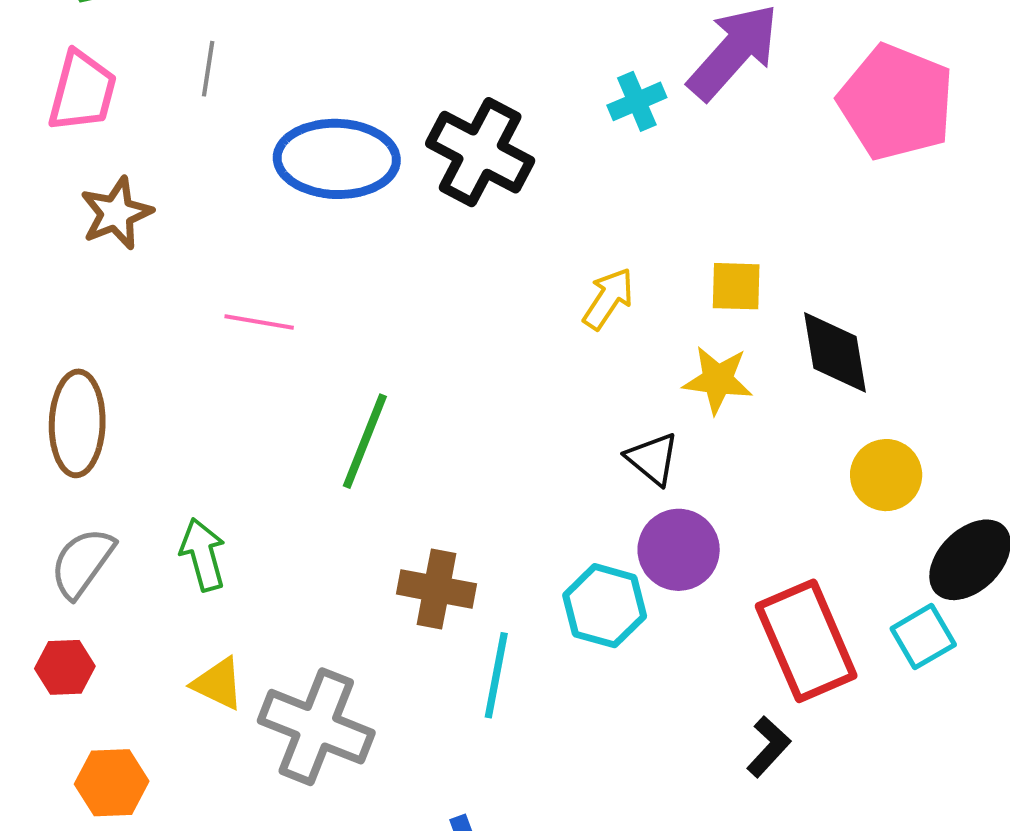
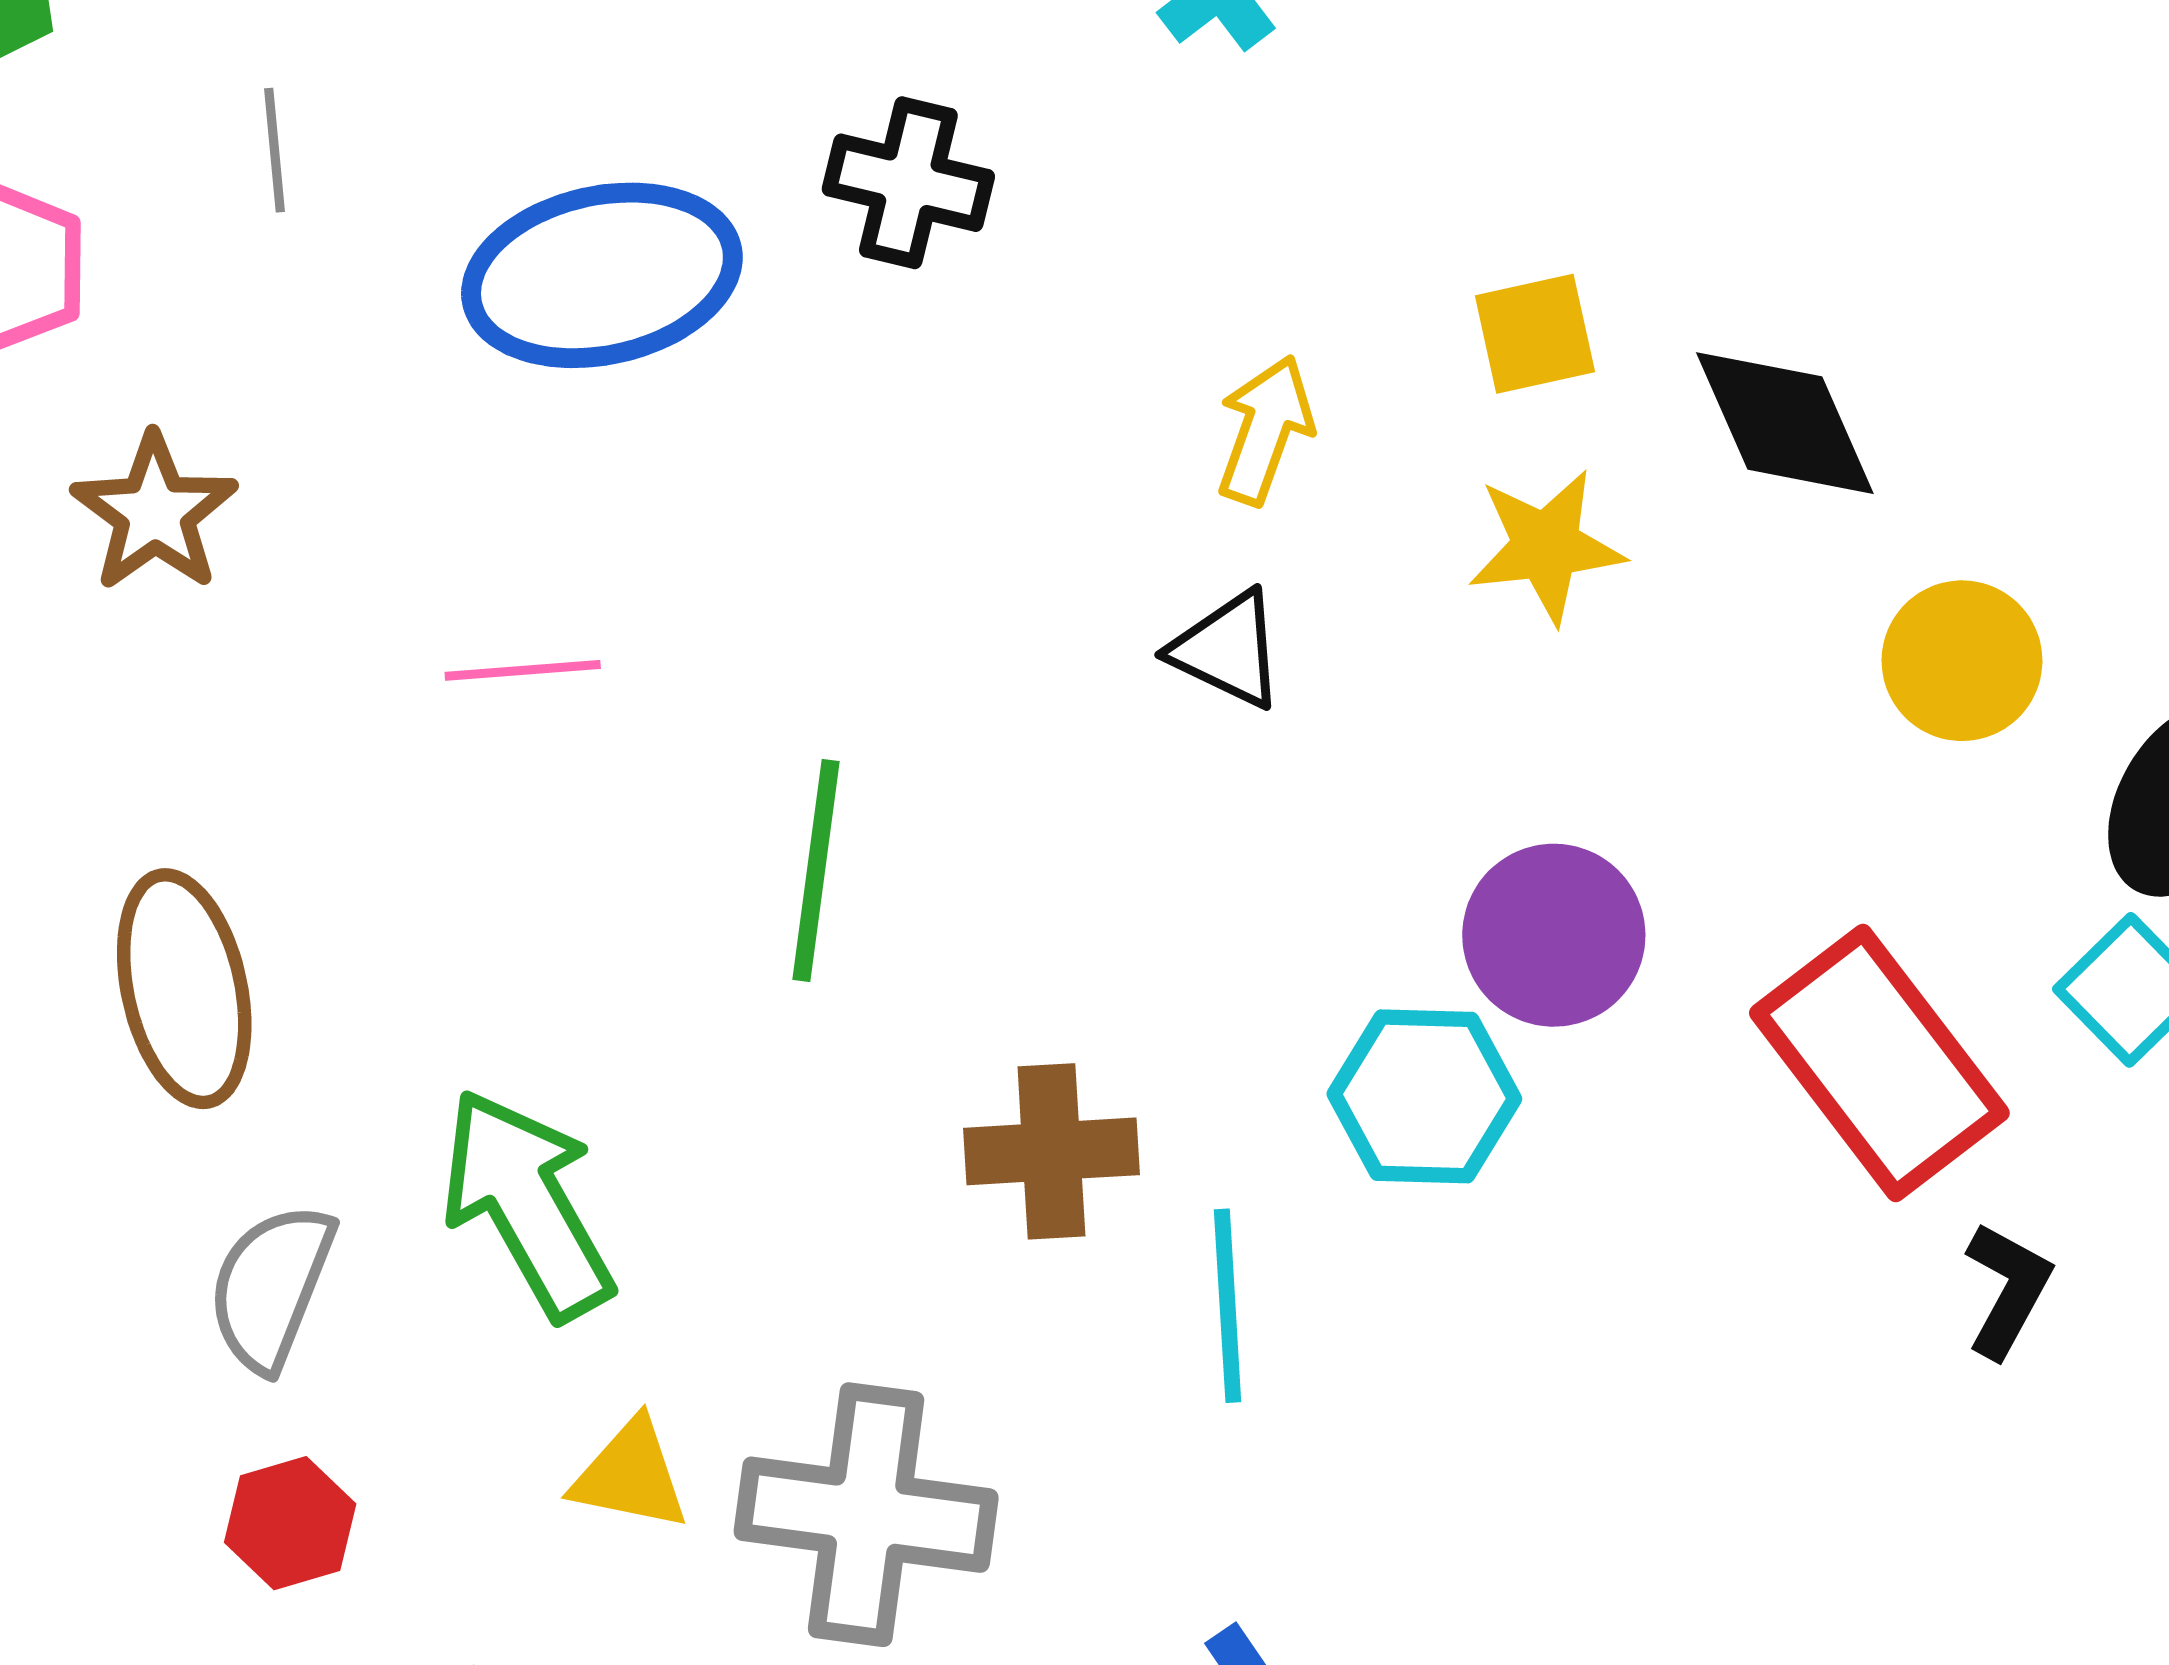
black cross: (480, 152) -> (908, 183), size x0.7
black triangle: (653, 459) -> (1228, 650), moved
green arrow: (203, 555) -> (527, 1204), size x1.5
black L-shape: (768, 747) -> (2008, 1290), moved

